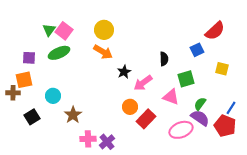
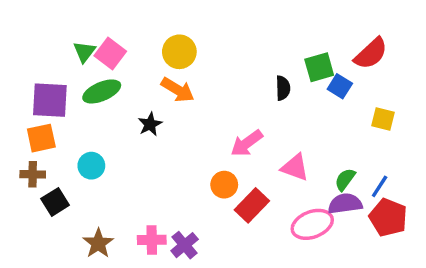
blue square: (197, 50) -> (340, 86), turned -32
purple square: (29, 58) -> (50, 100), size x1.6
black semicircle: (164, 59) -> (283, 88), moved
black star: (124, 72) -> (150, 124), moved
green square: (186, 79) -> (319, 67), moved
brown cross: (13, 93) -> (33, 174), moved
blue line: (231, 108) -> (380, 186), moved
brown star: (73, 115) -> (98, 243), moved
purple semicircle: (200, 118) -> (345, 204), turned -42

